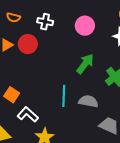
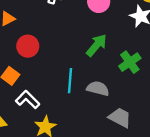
red circle: (28, 44) -> (28, 46), moved

